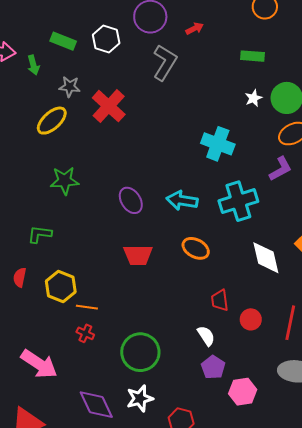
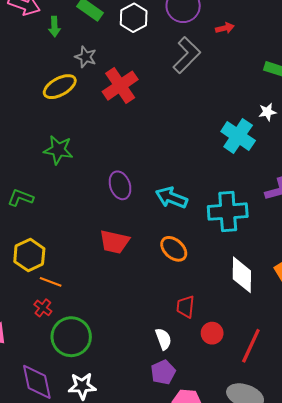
cyan cross: (218, 144) -> (238, 136), moved
green circle: (140, 352) -> (71, 337), moved

